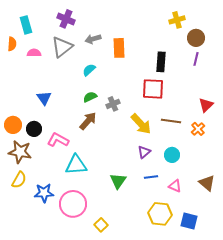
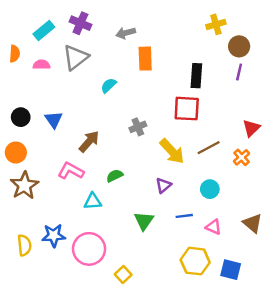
cyan rectangle: (26, 25) -> (44, 31), moved, turned 66
gray arrow: (93, 39) -> (126, 33), moved
green semicircle: (90, 97) -> (115, 176), moved
brown arrow: (88, 121) -> (89, 142), moved
brown line: (171, 121) -> (209, 148), turned -36
black circle: (34, 129) -> (21, 117), moved
brown star: (20, 152) -> (24, 185), turned 30
purple triangle: (144, 152) -> (163, 185), moved
cyan triangle: (76, 165) -> (93, 201), size x0.7
yellow semicircle: (19, 180) -> (24, 245), moved, turned -36

